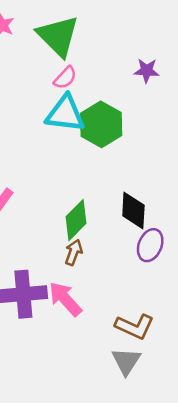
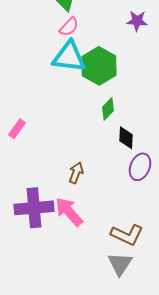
black diamond: (133, 210) -> (126, 138), size x0.7
green diamond: (76, 220) -> (108, 109), moved, size x0.7

